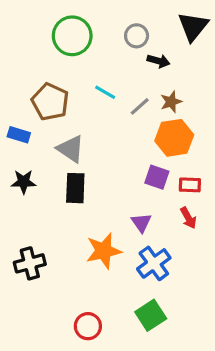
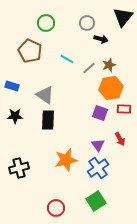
green circle: (72, 36) -> (46, 23), size x0.7
brown pentagon: (50, 102) -> (30, 51), moved
red rectangle: (190, 185) -> (124, 109), moved
purple triangle: (141, 223) -> (98, 145), moved

